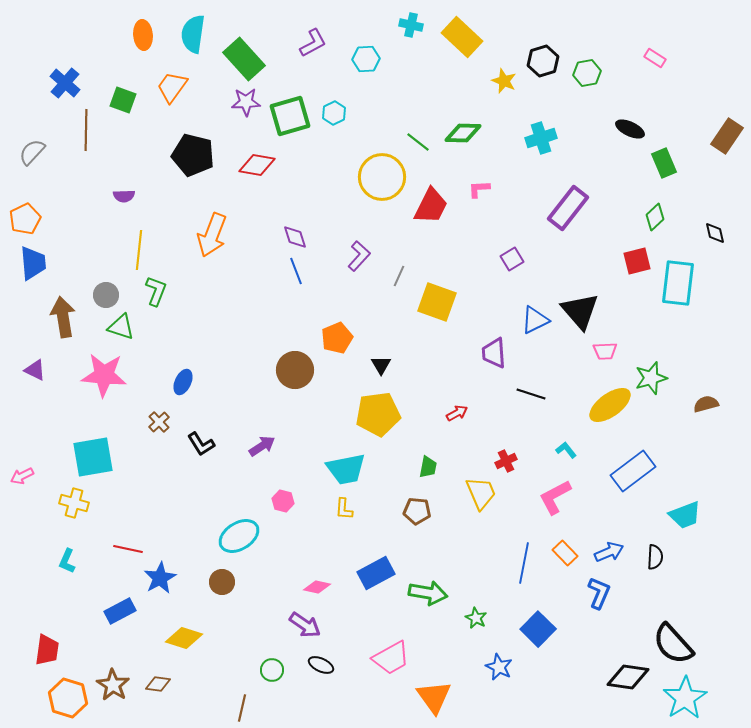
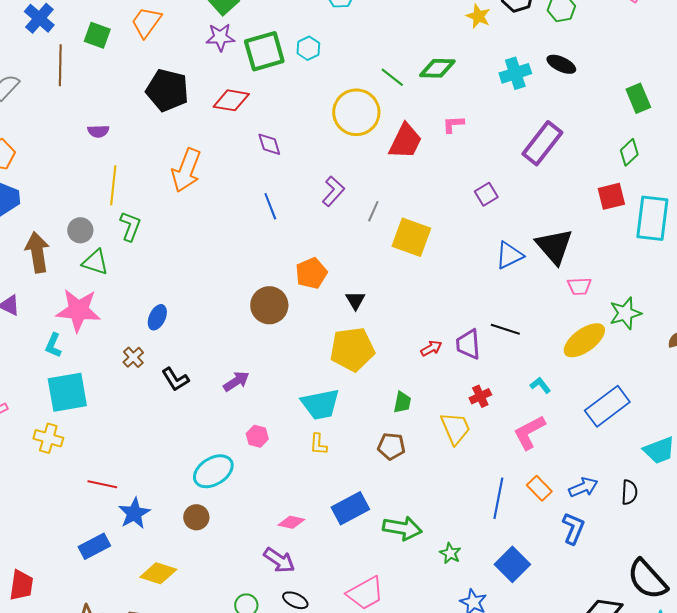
black ellipse: (630, 129) -> (561, 64), moved
purple diamond: (295, 237) -> (269, 144), moved
purple trapezoid: (494, 353) -> (468, 344), moved
cyan L-shape: (67, 561) -> (53, 345), moved

